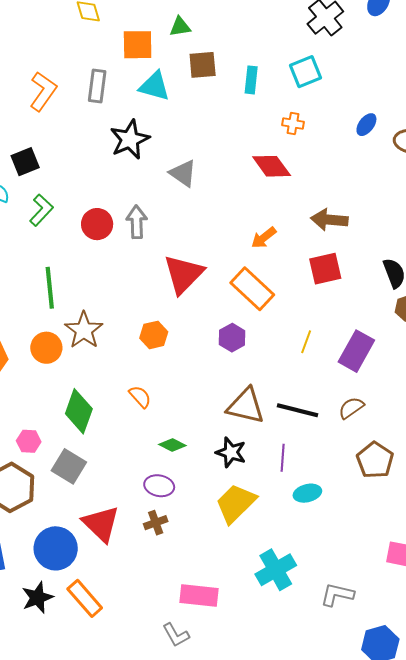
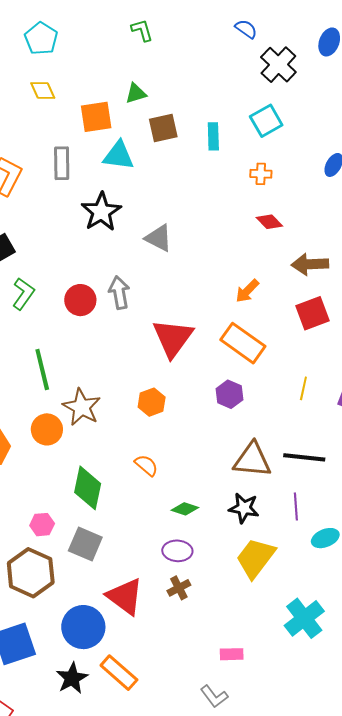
red diamond: (272, 166) -> (269, 222), moved, size x0.7
pink rectangle: (199, 595) -> (232, 654), size x0.6

